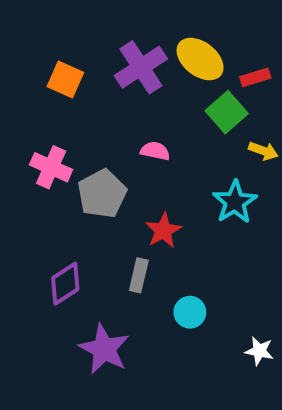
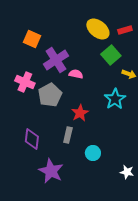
purple cross: (141, 67) -> (56, 60), moved
red rectangle: (255, 77) -> (125, 30), moved
purple diamond: (65, 284) -> (32, 139), turned -50

